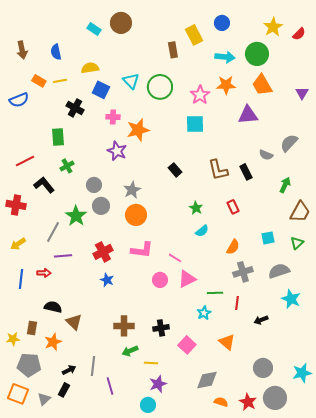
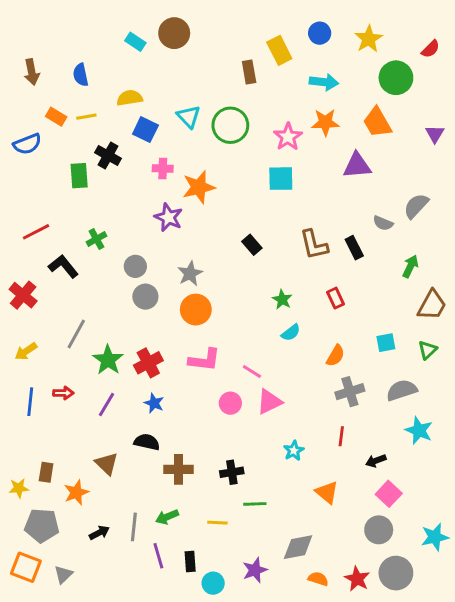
yellow star: (273, 27) -> (369, 39), moved
green circle: (257, 54) -> (396, 78), moved
green rectangle: (58, 137) -> (79, 176), moved
red cross: (16, 205) -> (23, 295), turned 30
green star: (76, 216) -> (108, 360), moved
purple line: (63, 256) -> (107, 405), moved, turned -54
green line: (215, 293) -> (255, 504), moved
black semicircle: (53, 307) -> (147, 442), moved
pink square: (187, 345) -> (389, 494), moved
green arrow: (130, 351) -> (167, 517), moved
purple star: (158, 384) -> (255, 570), moved
black rectangle: (64, 390) -> (190, 562), moved, turned -32

